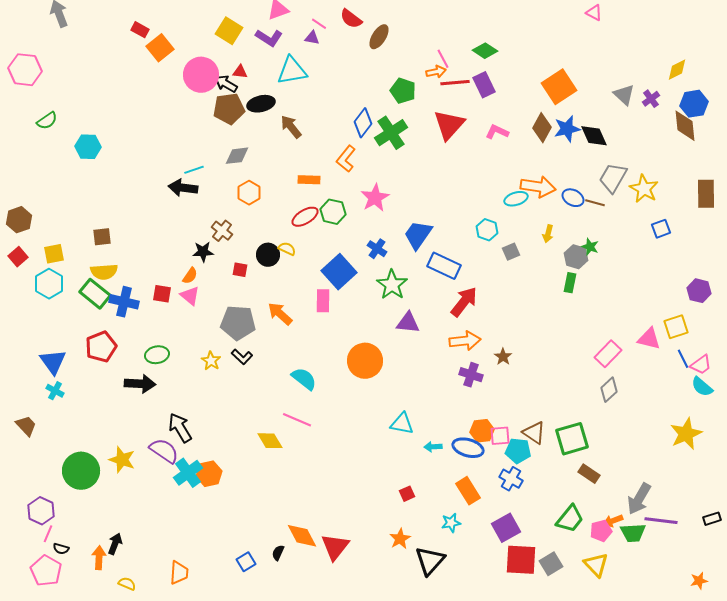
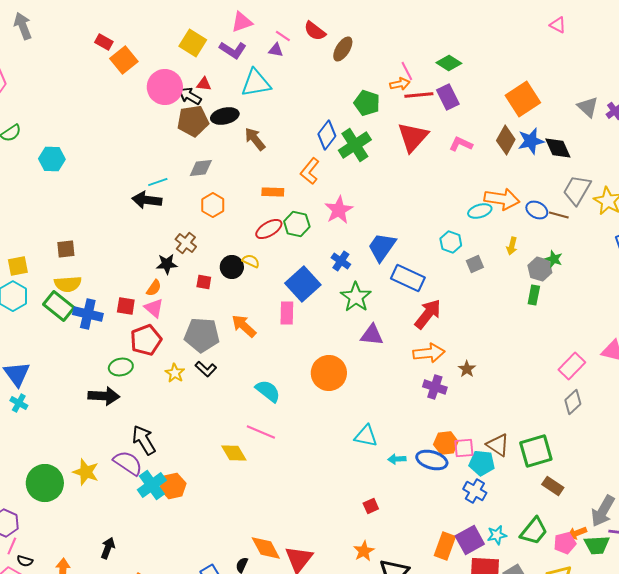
red pentagon: (101, 347) -> (146, 340), moved
orange rectangle: (468, 491) -> (445, 546), moved, turned 52
cyan star: (451, 523) -> (497, 535), moved
black arrow: (115, 544) -> (108, 548), moved

